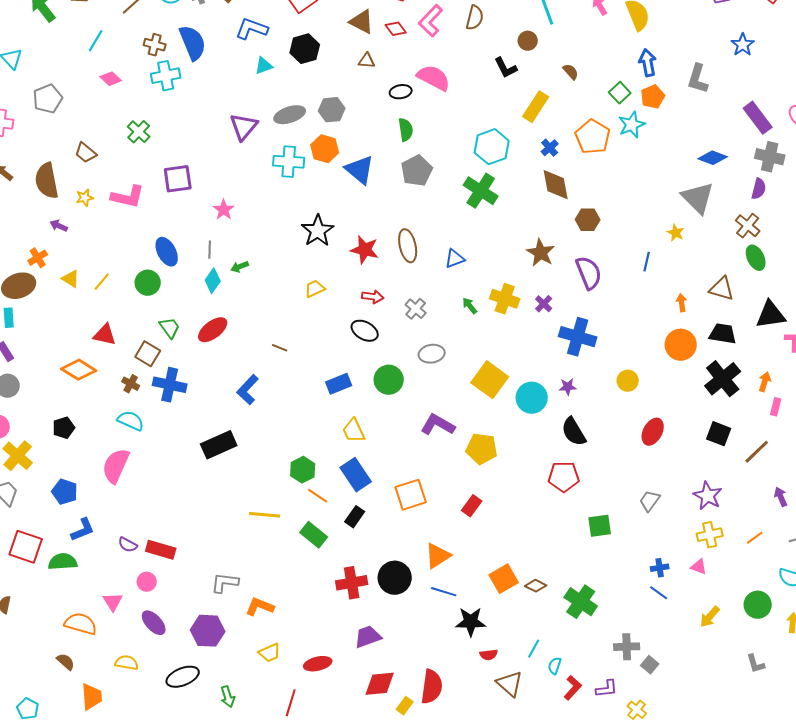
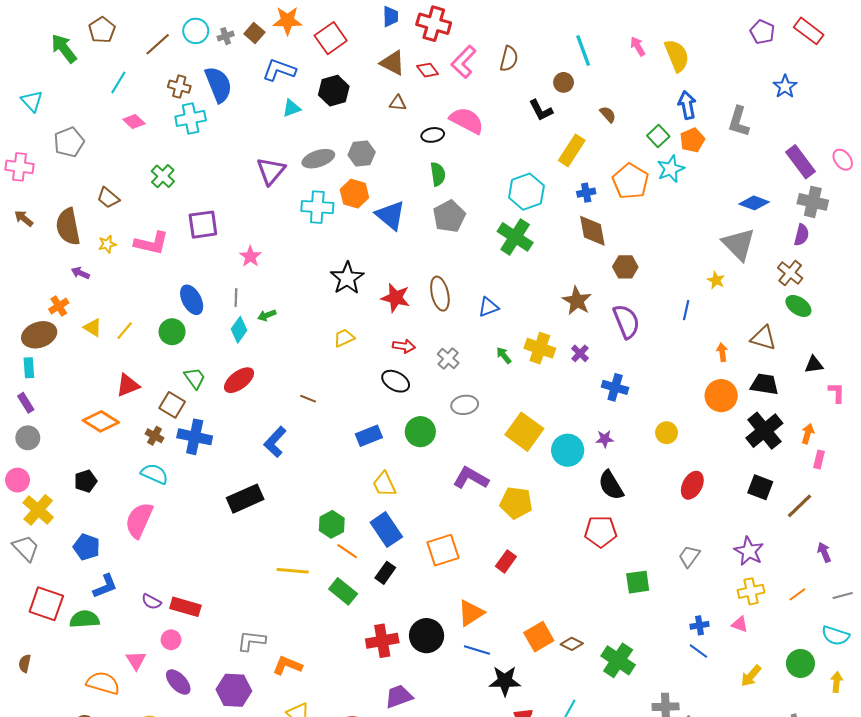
blue cross: (550, 148) -> (586, 193), turned 30
green ellipse: (756, 258) -> (798, 306), turned -30
black triangle: (771, 315) -> (814, 365), size x0.6
red triangle: (105, 335) -> (128, 385), turned -35
blue cross: (578, 337) -> (615, 387), size x0.7

